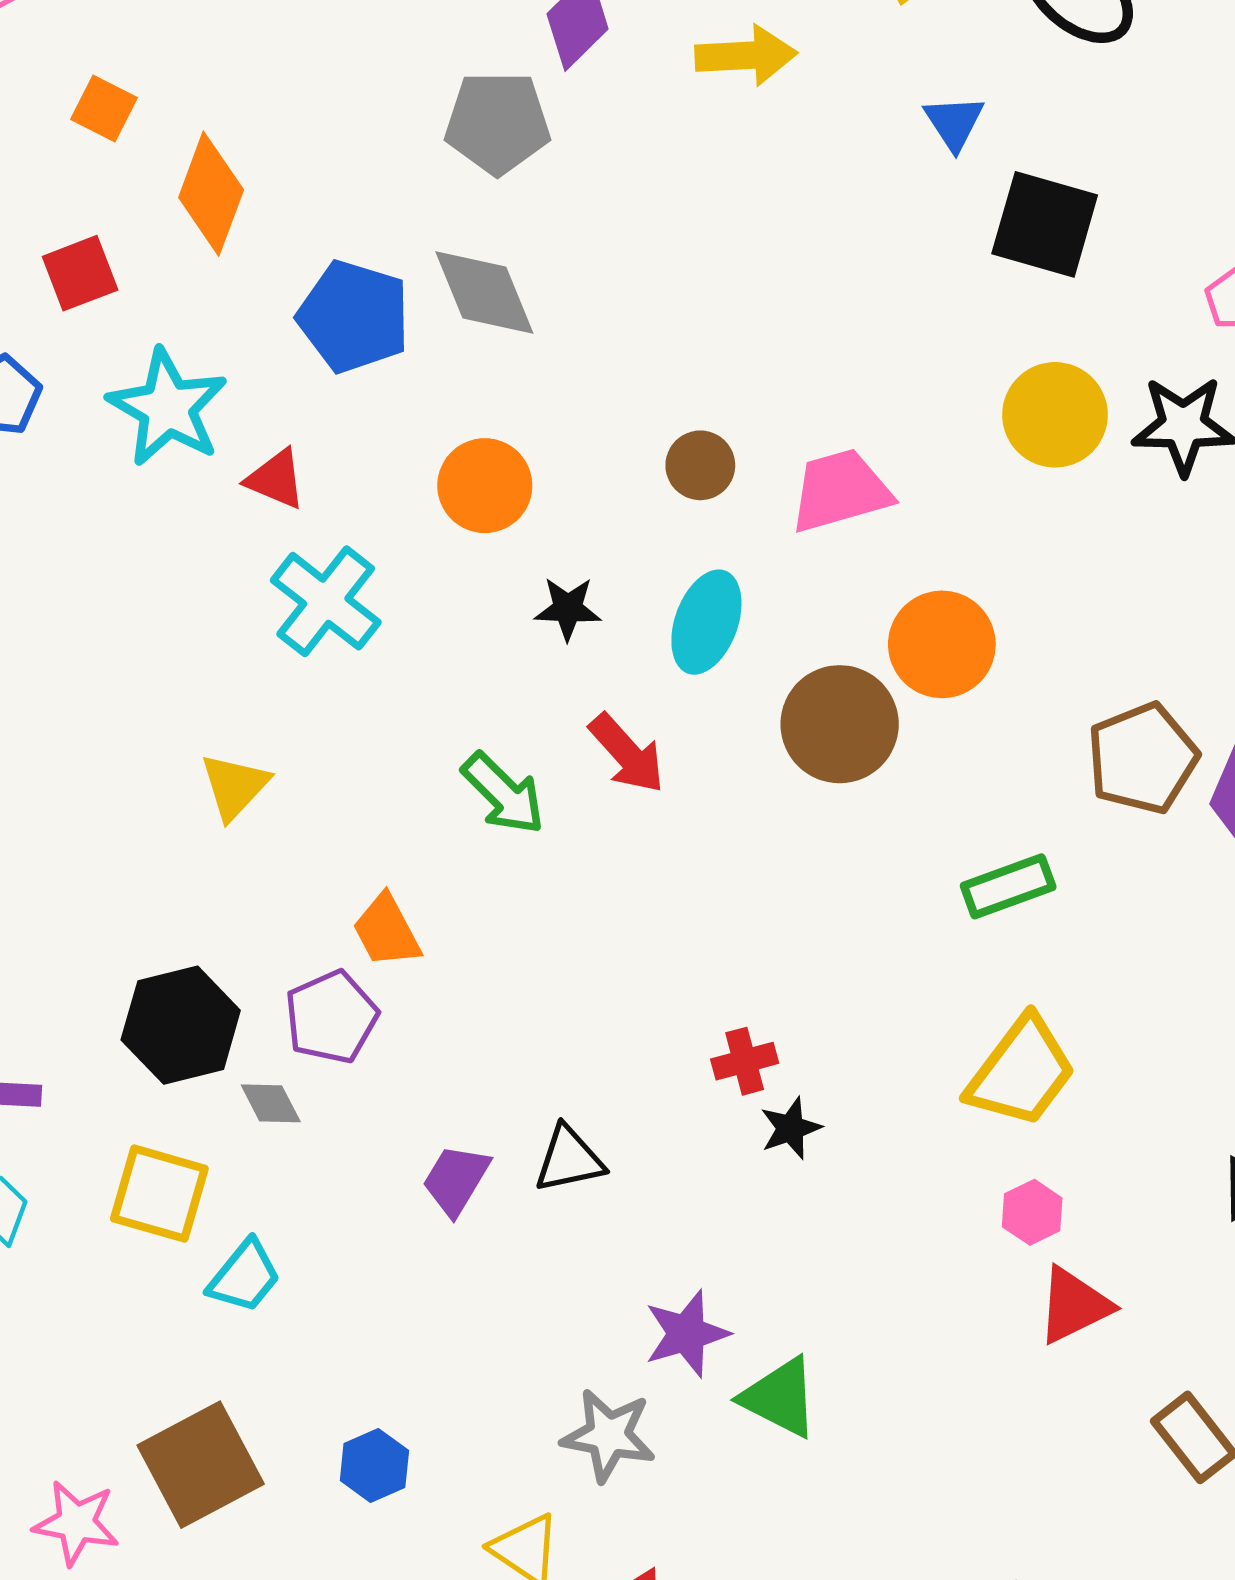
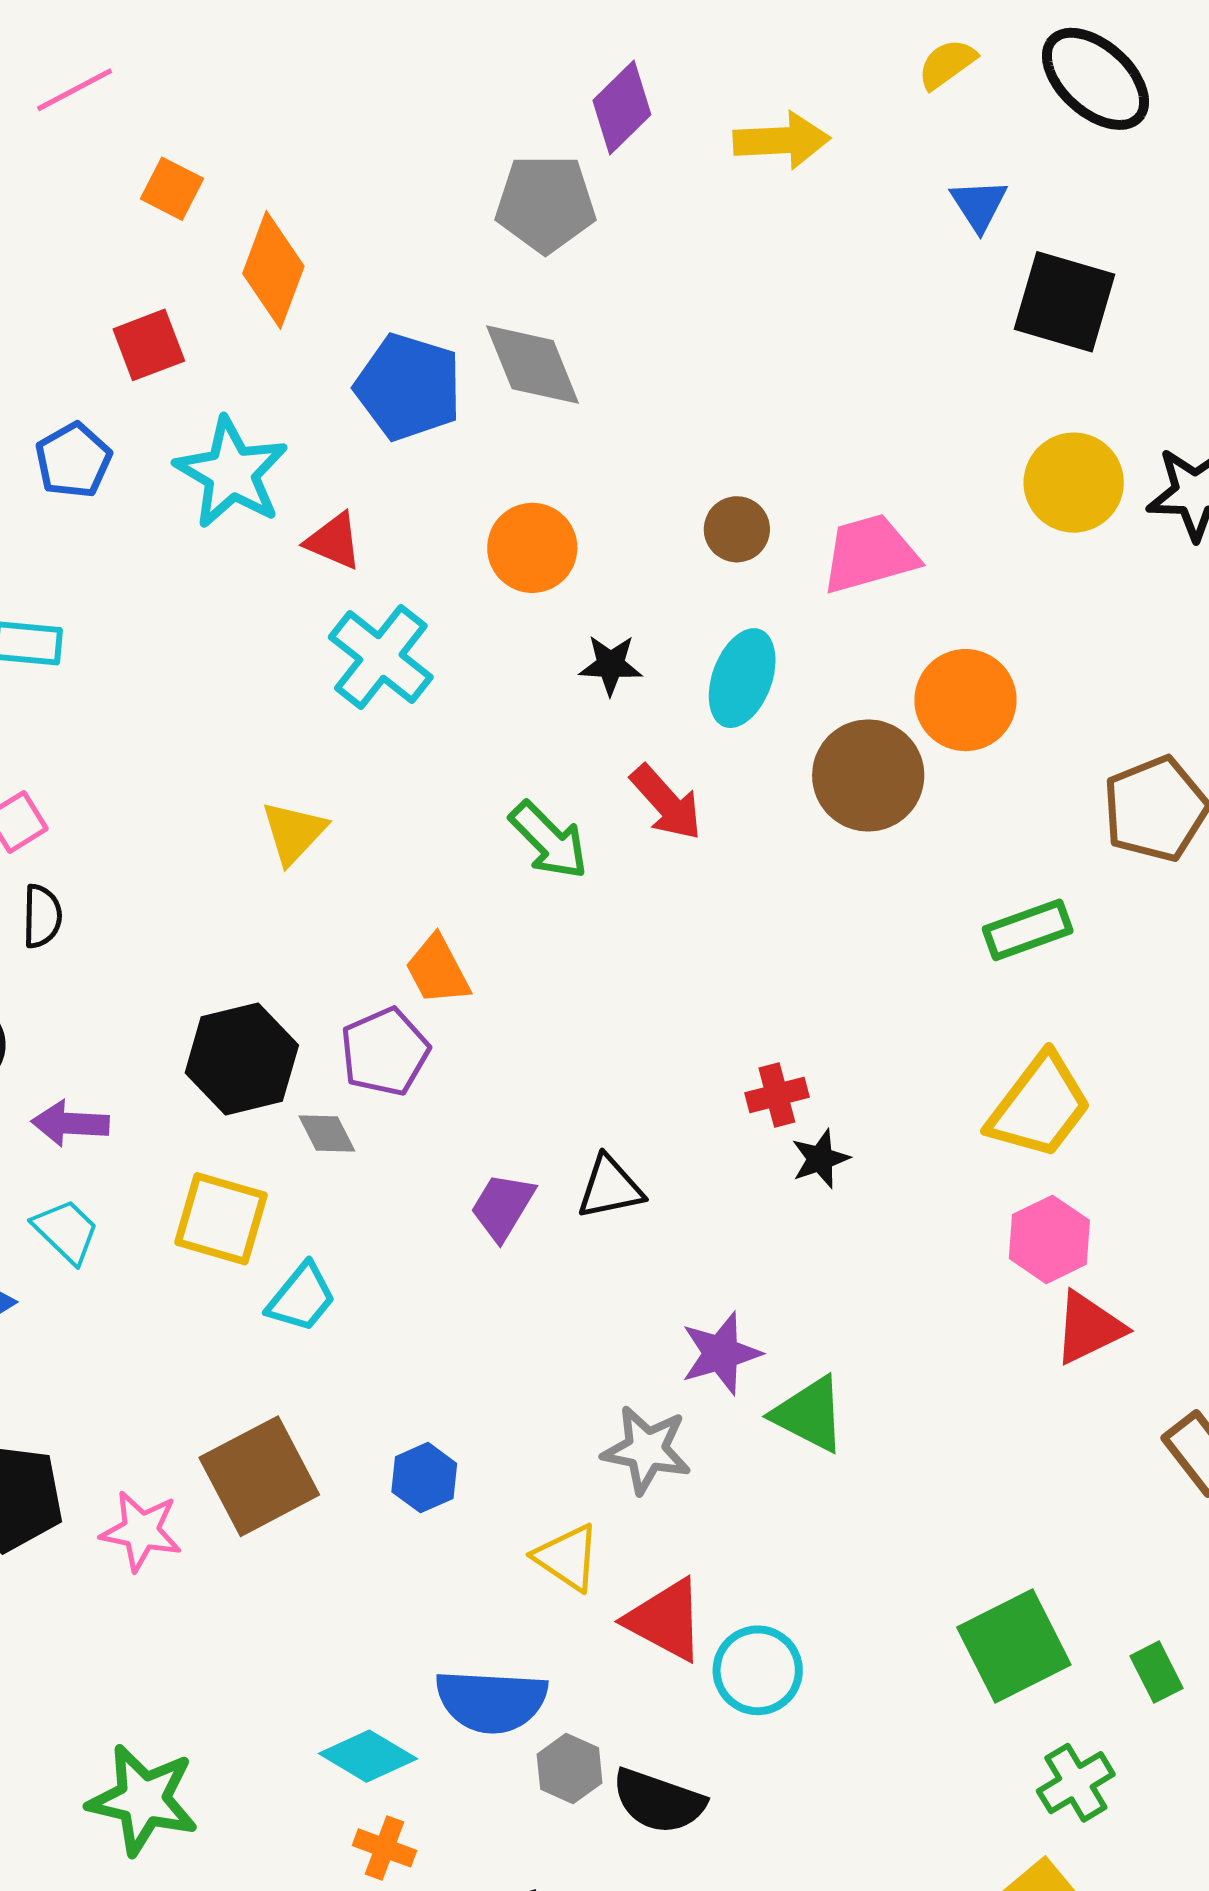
pink hexagon: (1032, 1212) -> (1049, 1239), size x1.4

